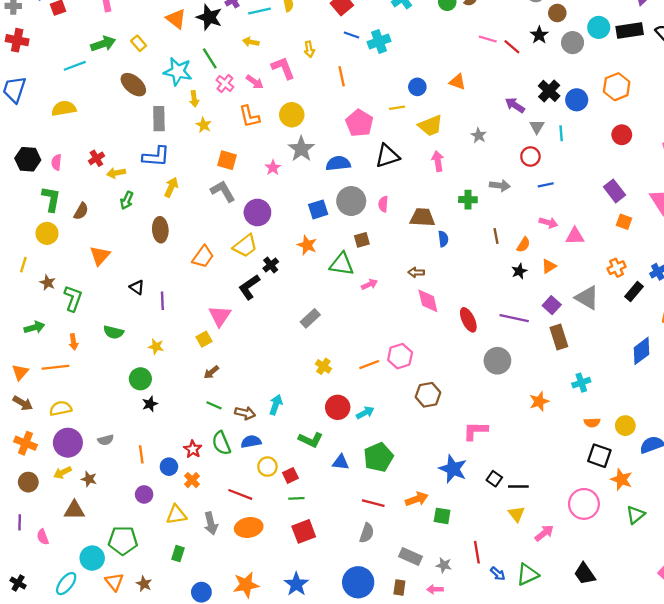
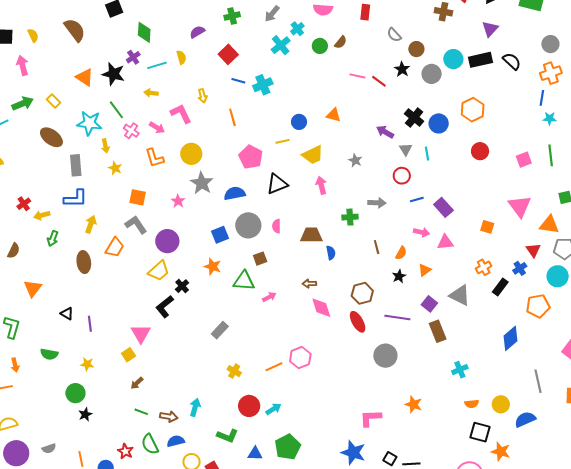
purple rectangle: (614, 191) -> (443, 207), moved
orange trapezoid: (203, 257) -> (115, 247), moved
brown hexagon: (428, 395) -> (362, 293), moved
orange star: (539, 401) -> (414, 404), moved, turned -30

